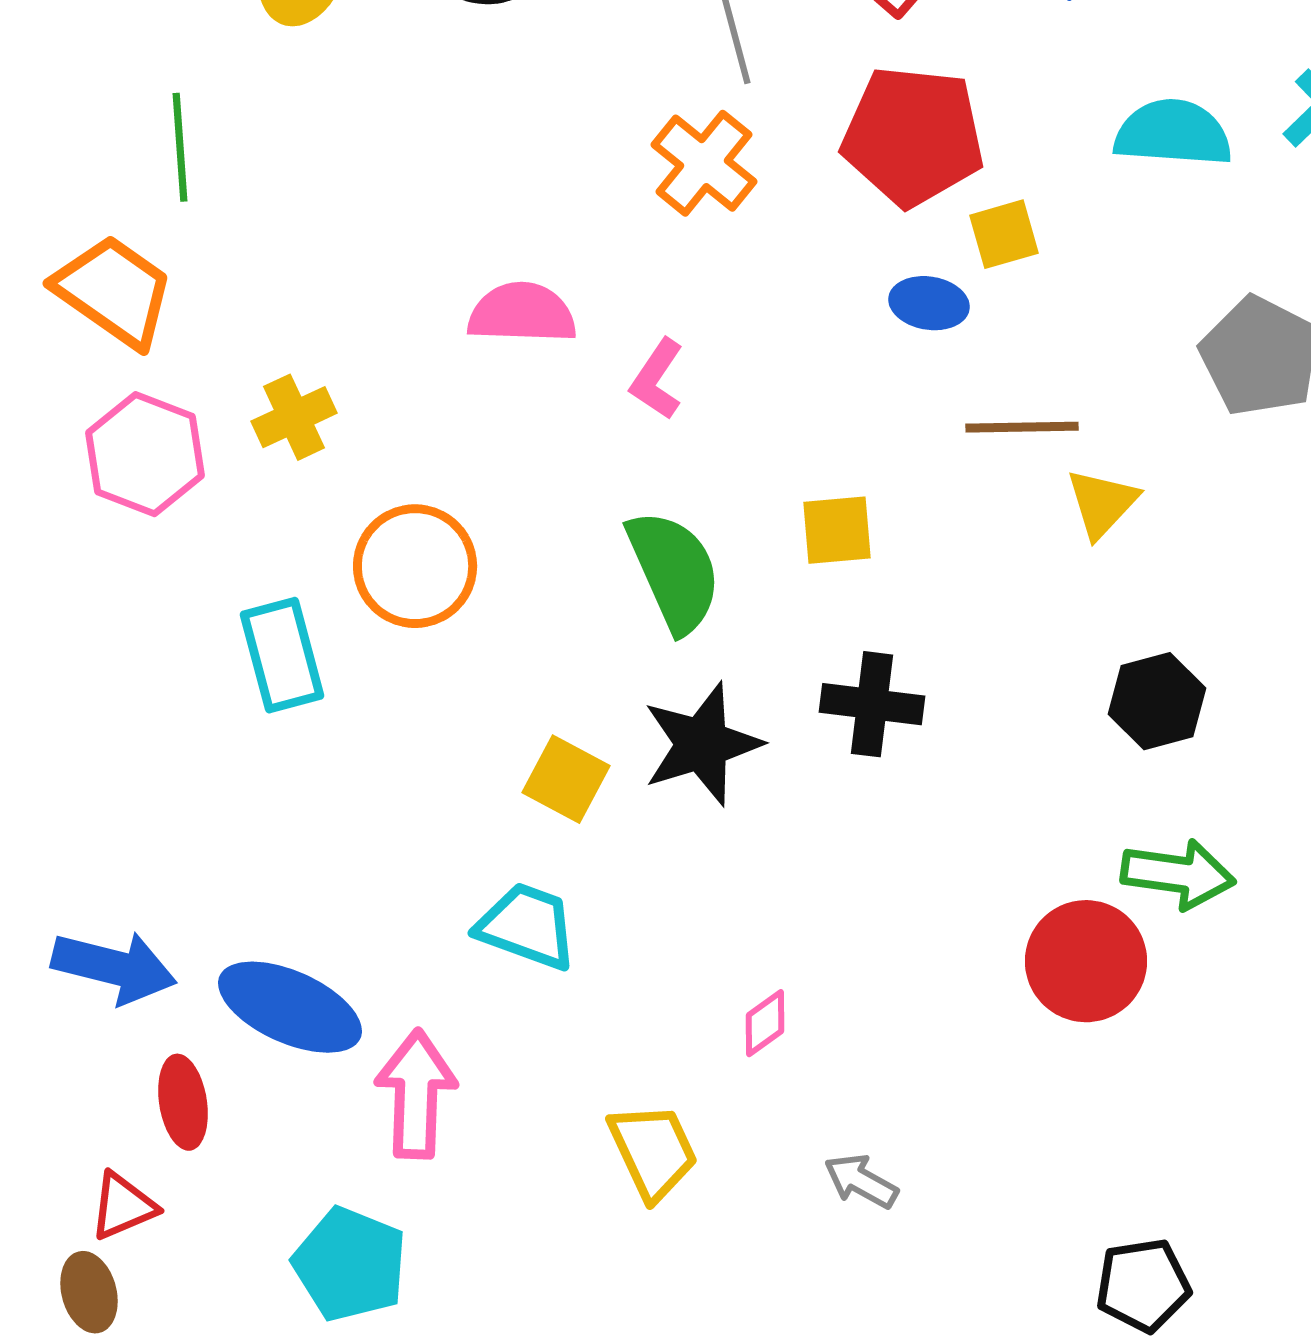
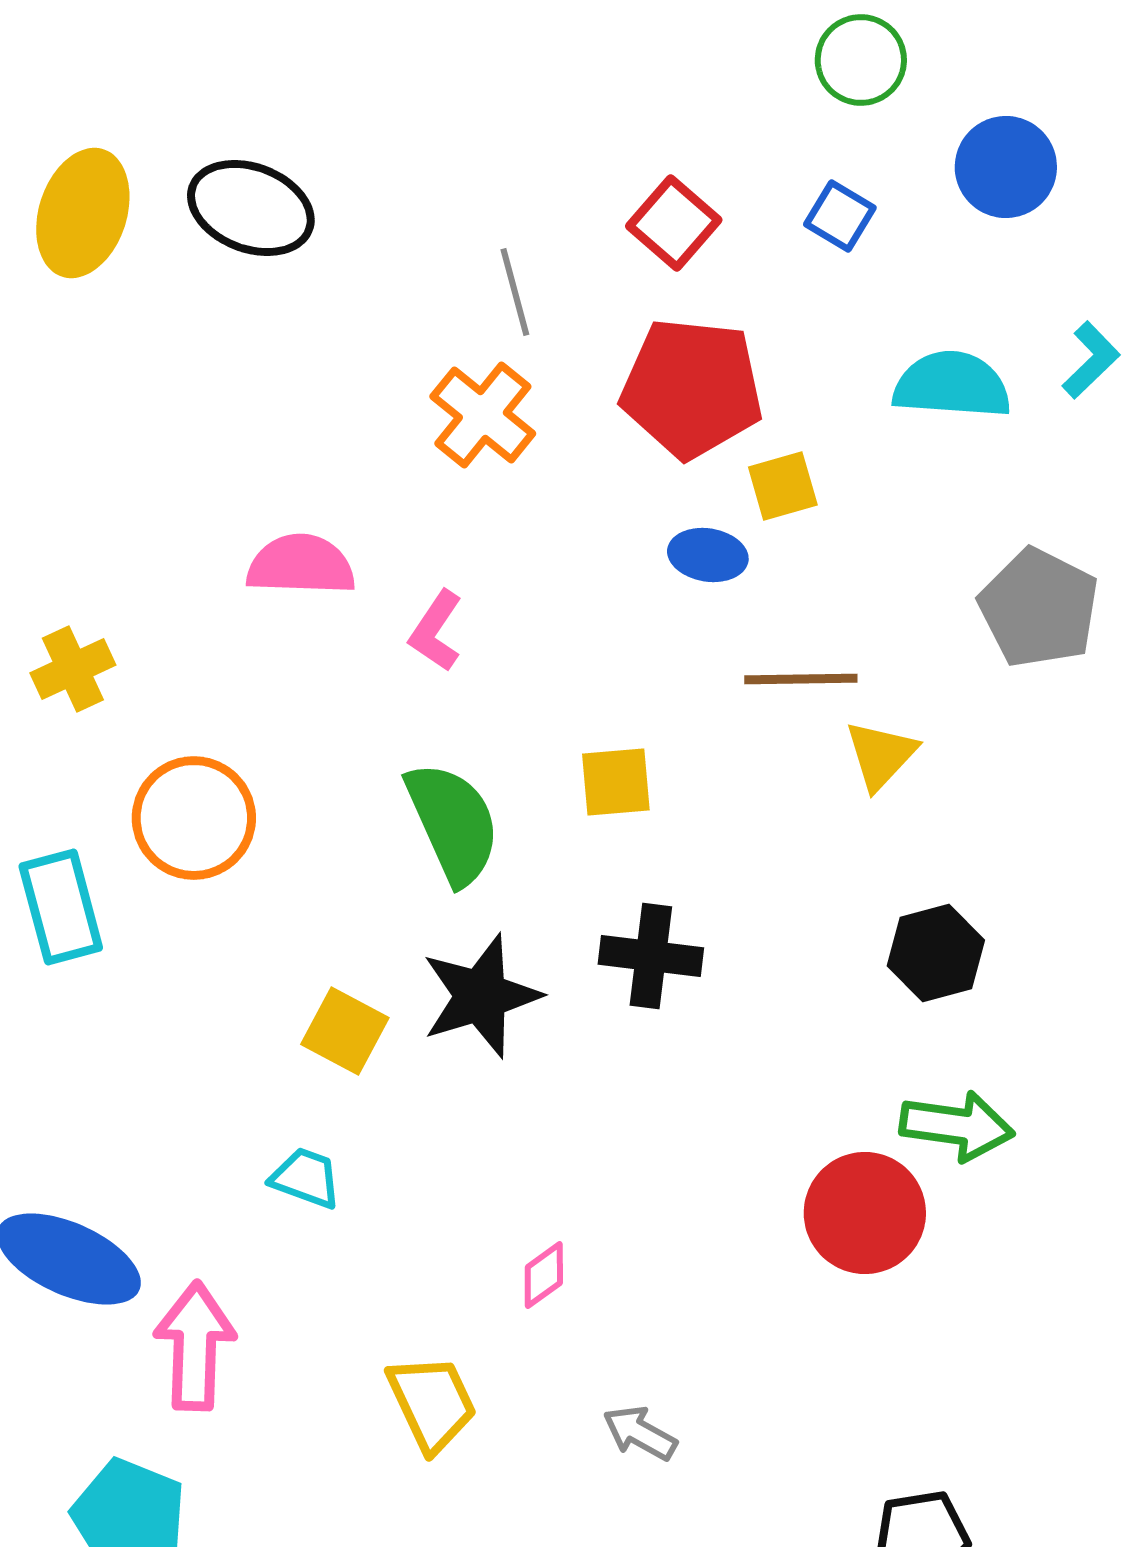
cyan trapezoid: (527, 926) -> (306, 1178), size x0.7

